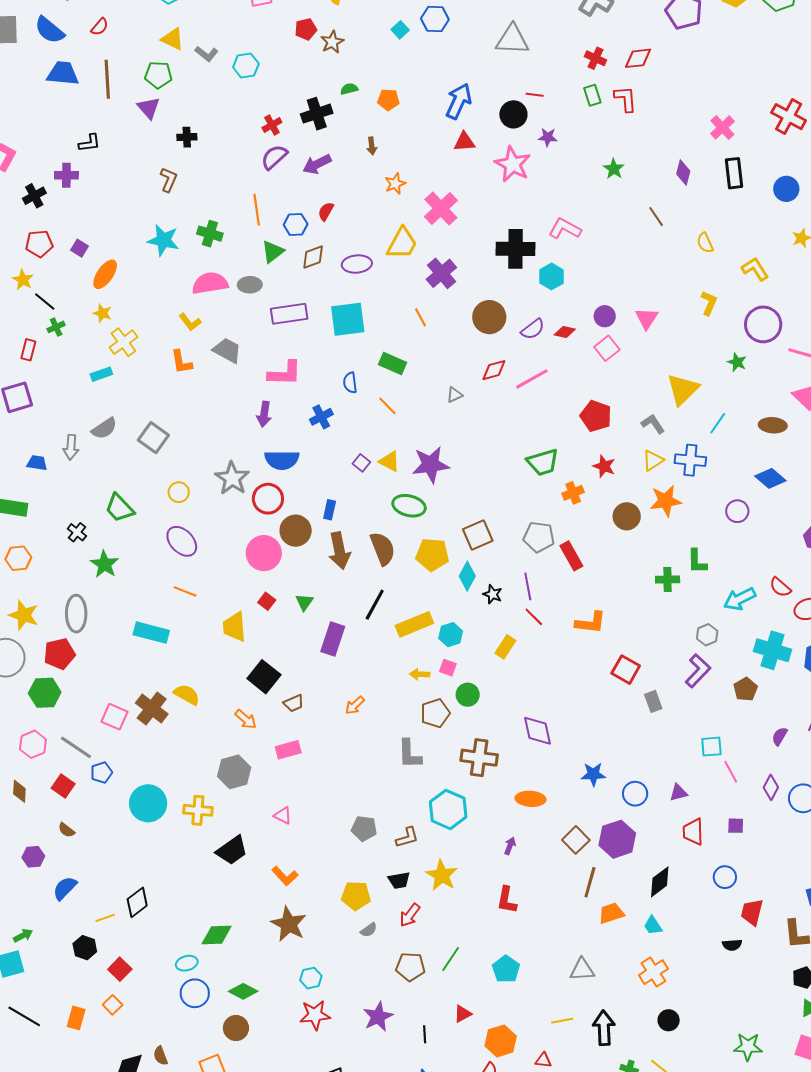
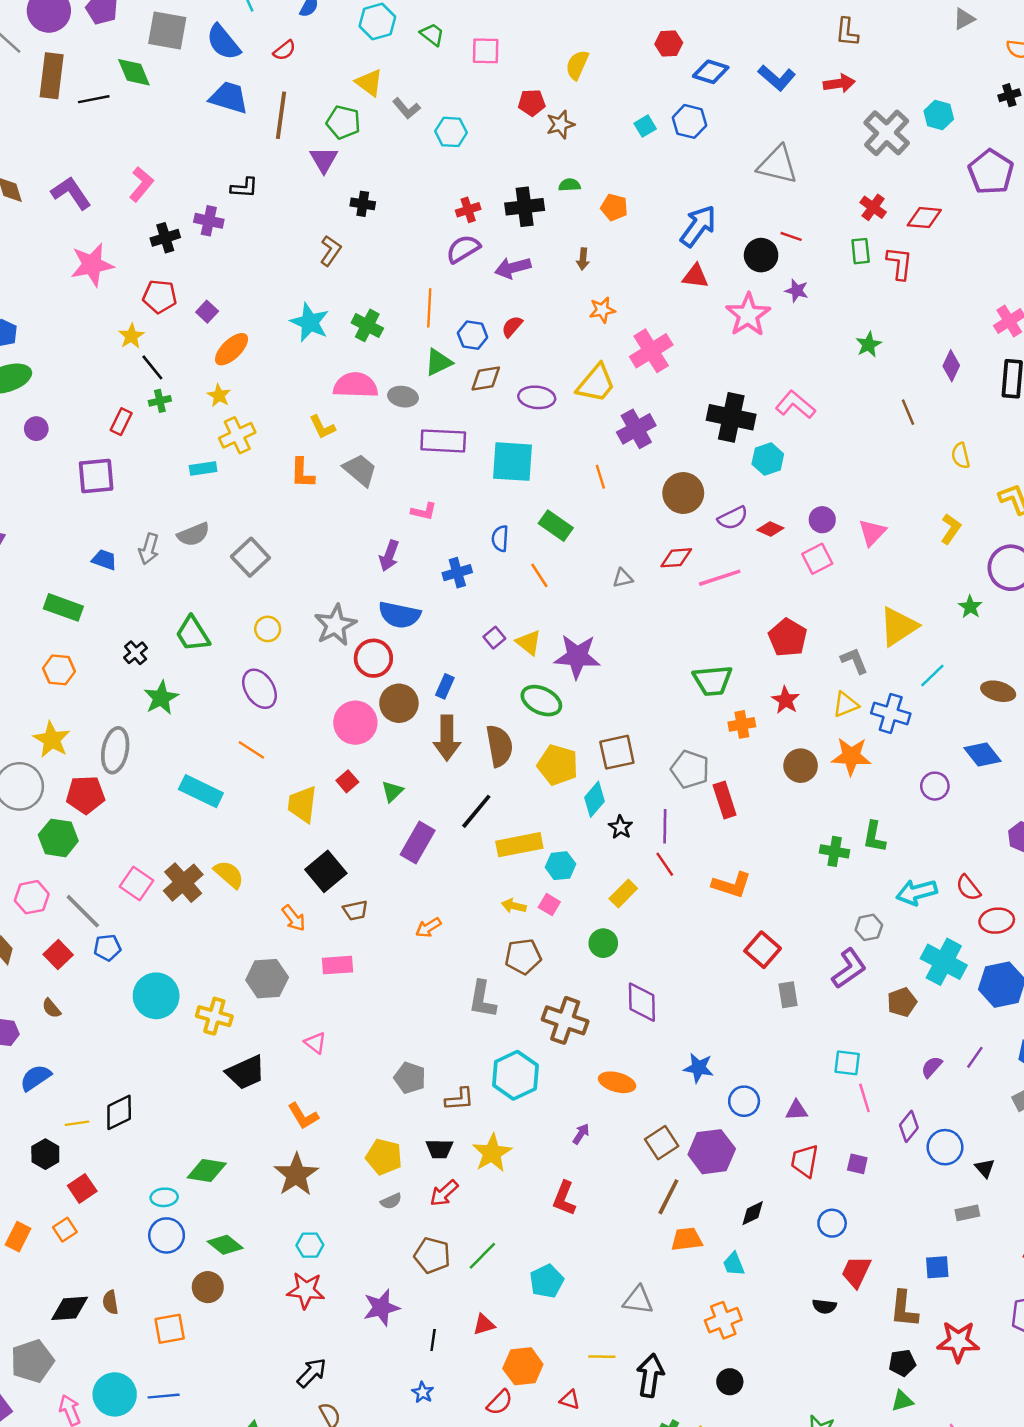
pink L-shape: (285, 373) -> (424, 511), size x0.6
green circle: (468, 695) -> (603, 943), moved
black diamond: (660, 882) -> (753, 1213), size x0.7

